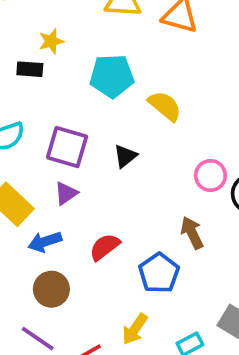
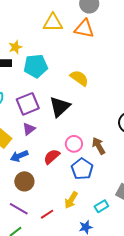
cyan pentagon: (112, 76) -> (36, 66), moved
purple square: (67, 147) -> (28, 104), turned -35
black triangle: (125, 156) -> (60, 107), size x1.6
pink circle: (210, 176) -> (74, 144), moved

